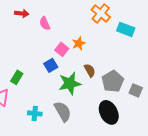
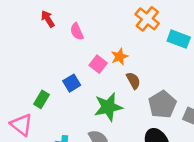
red arrow: (22, 13) -> (48, 19), turned -128
blue square: (51, 65) -> (72, 83), moved
brown semicircle: (90, 70) -> (133, 81), moved

